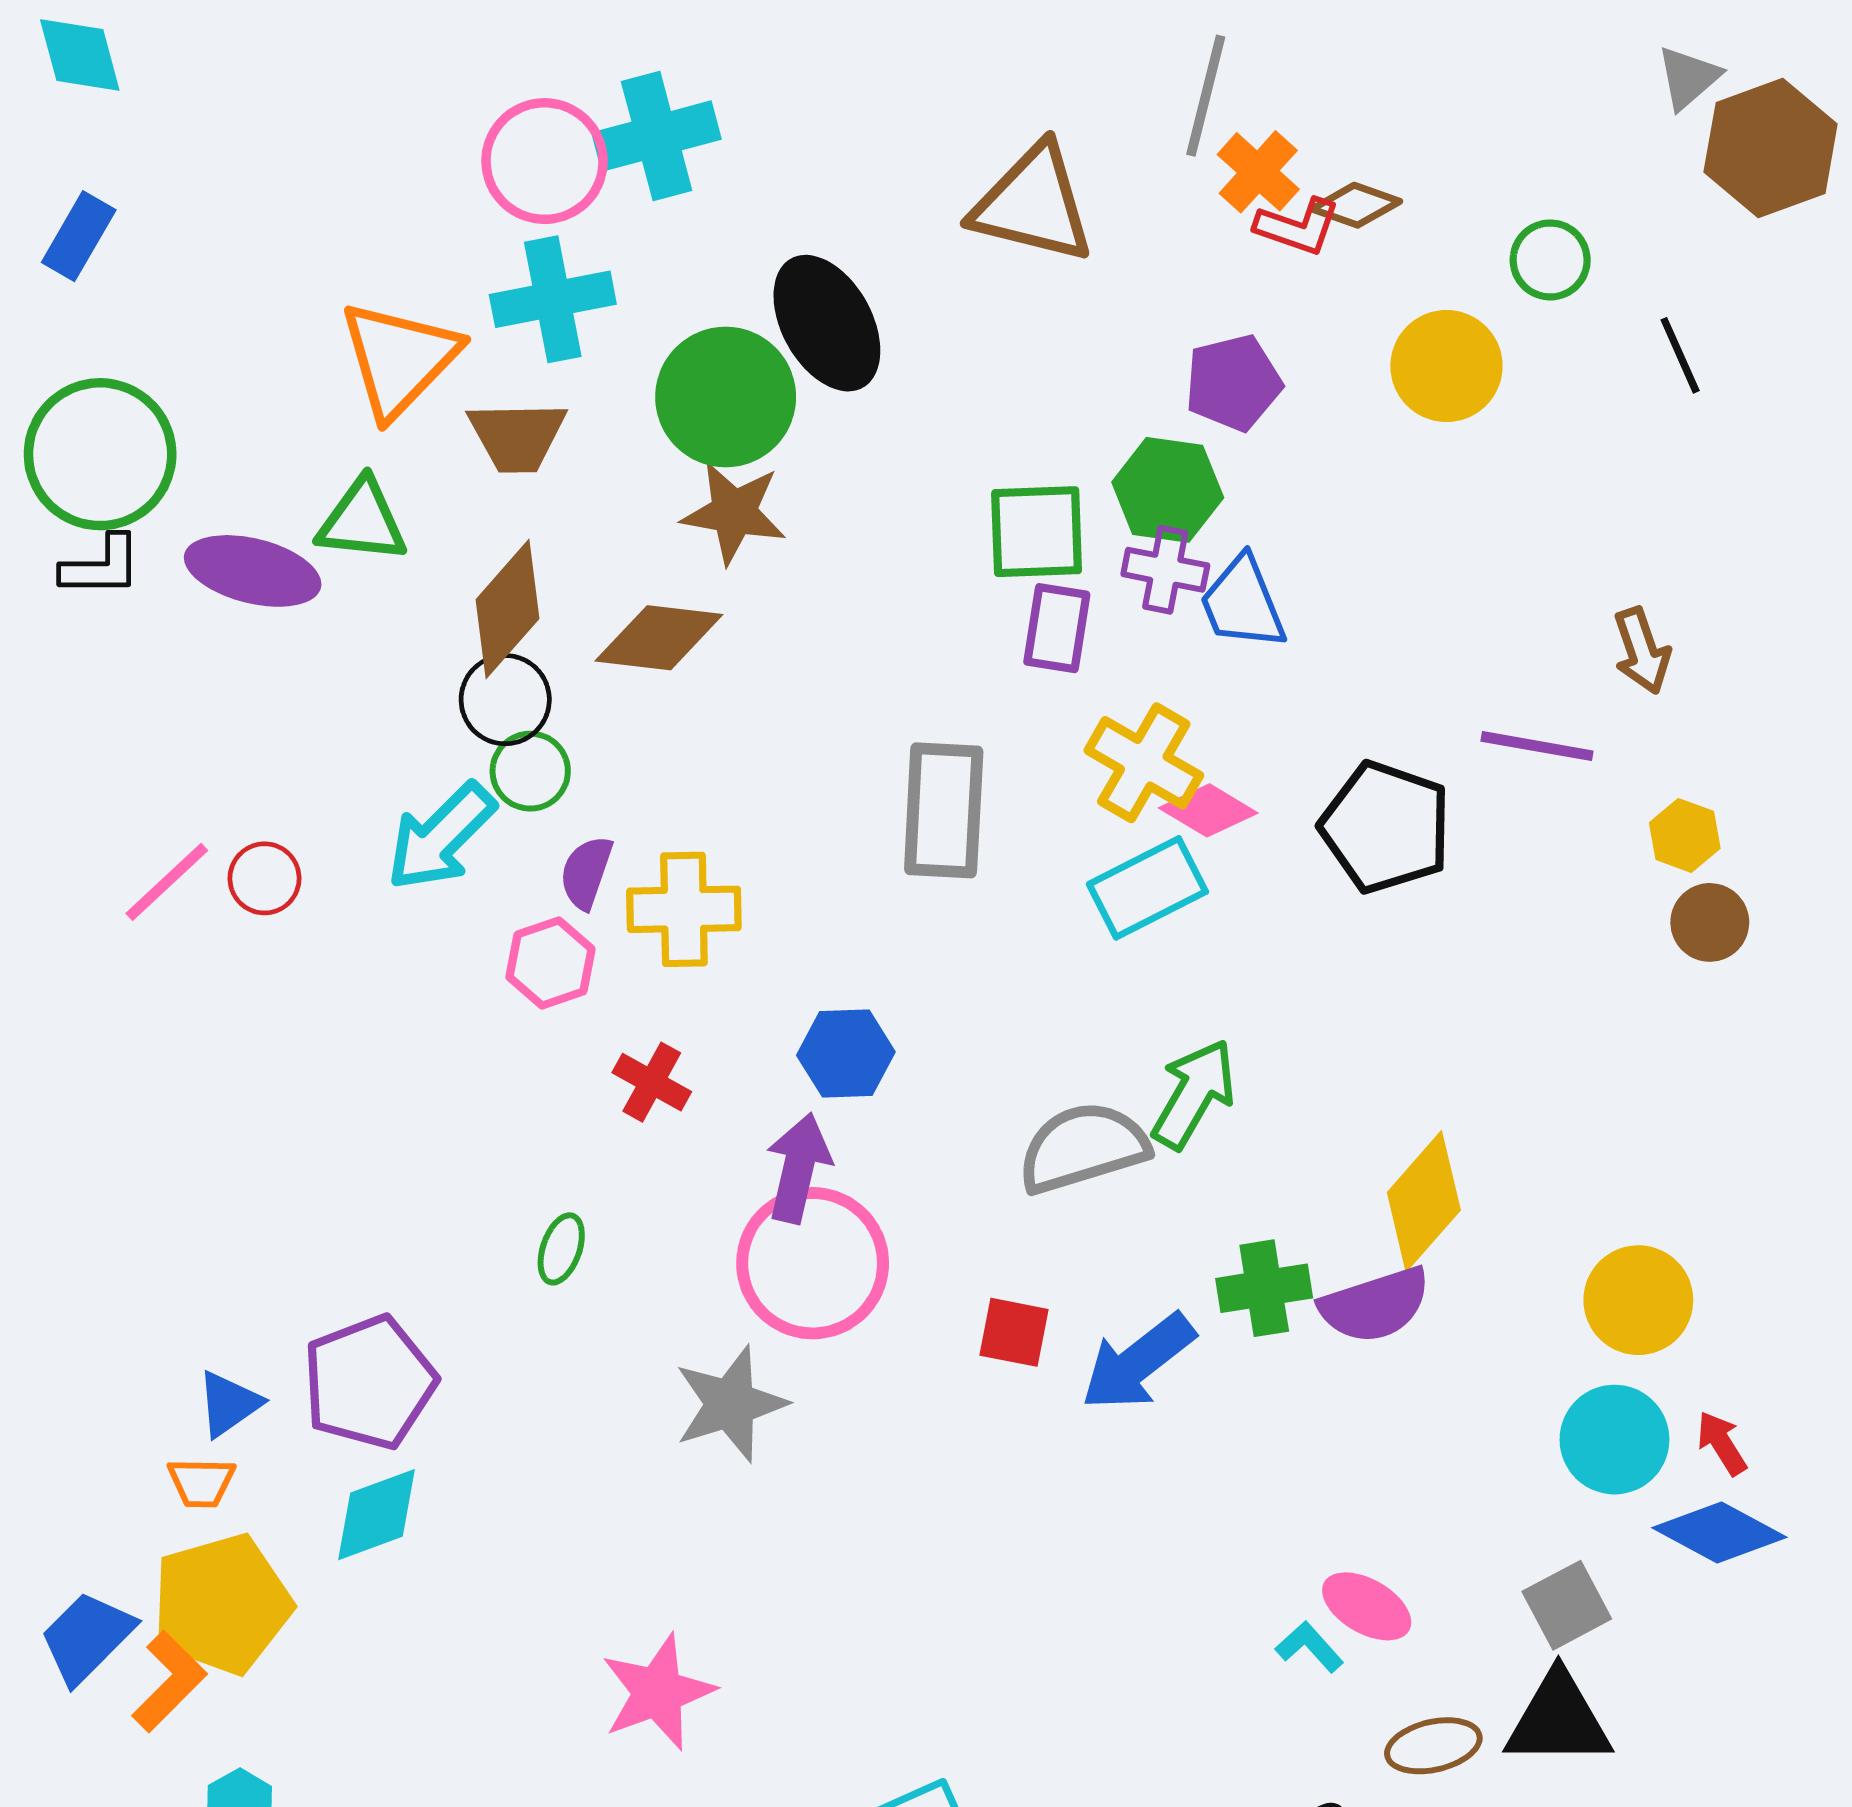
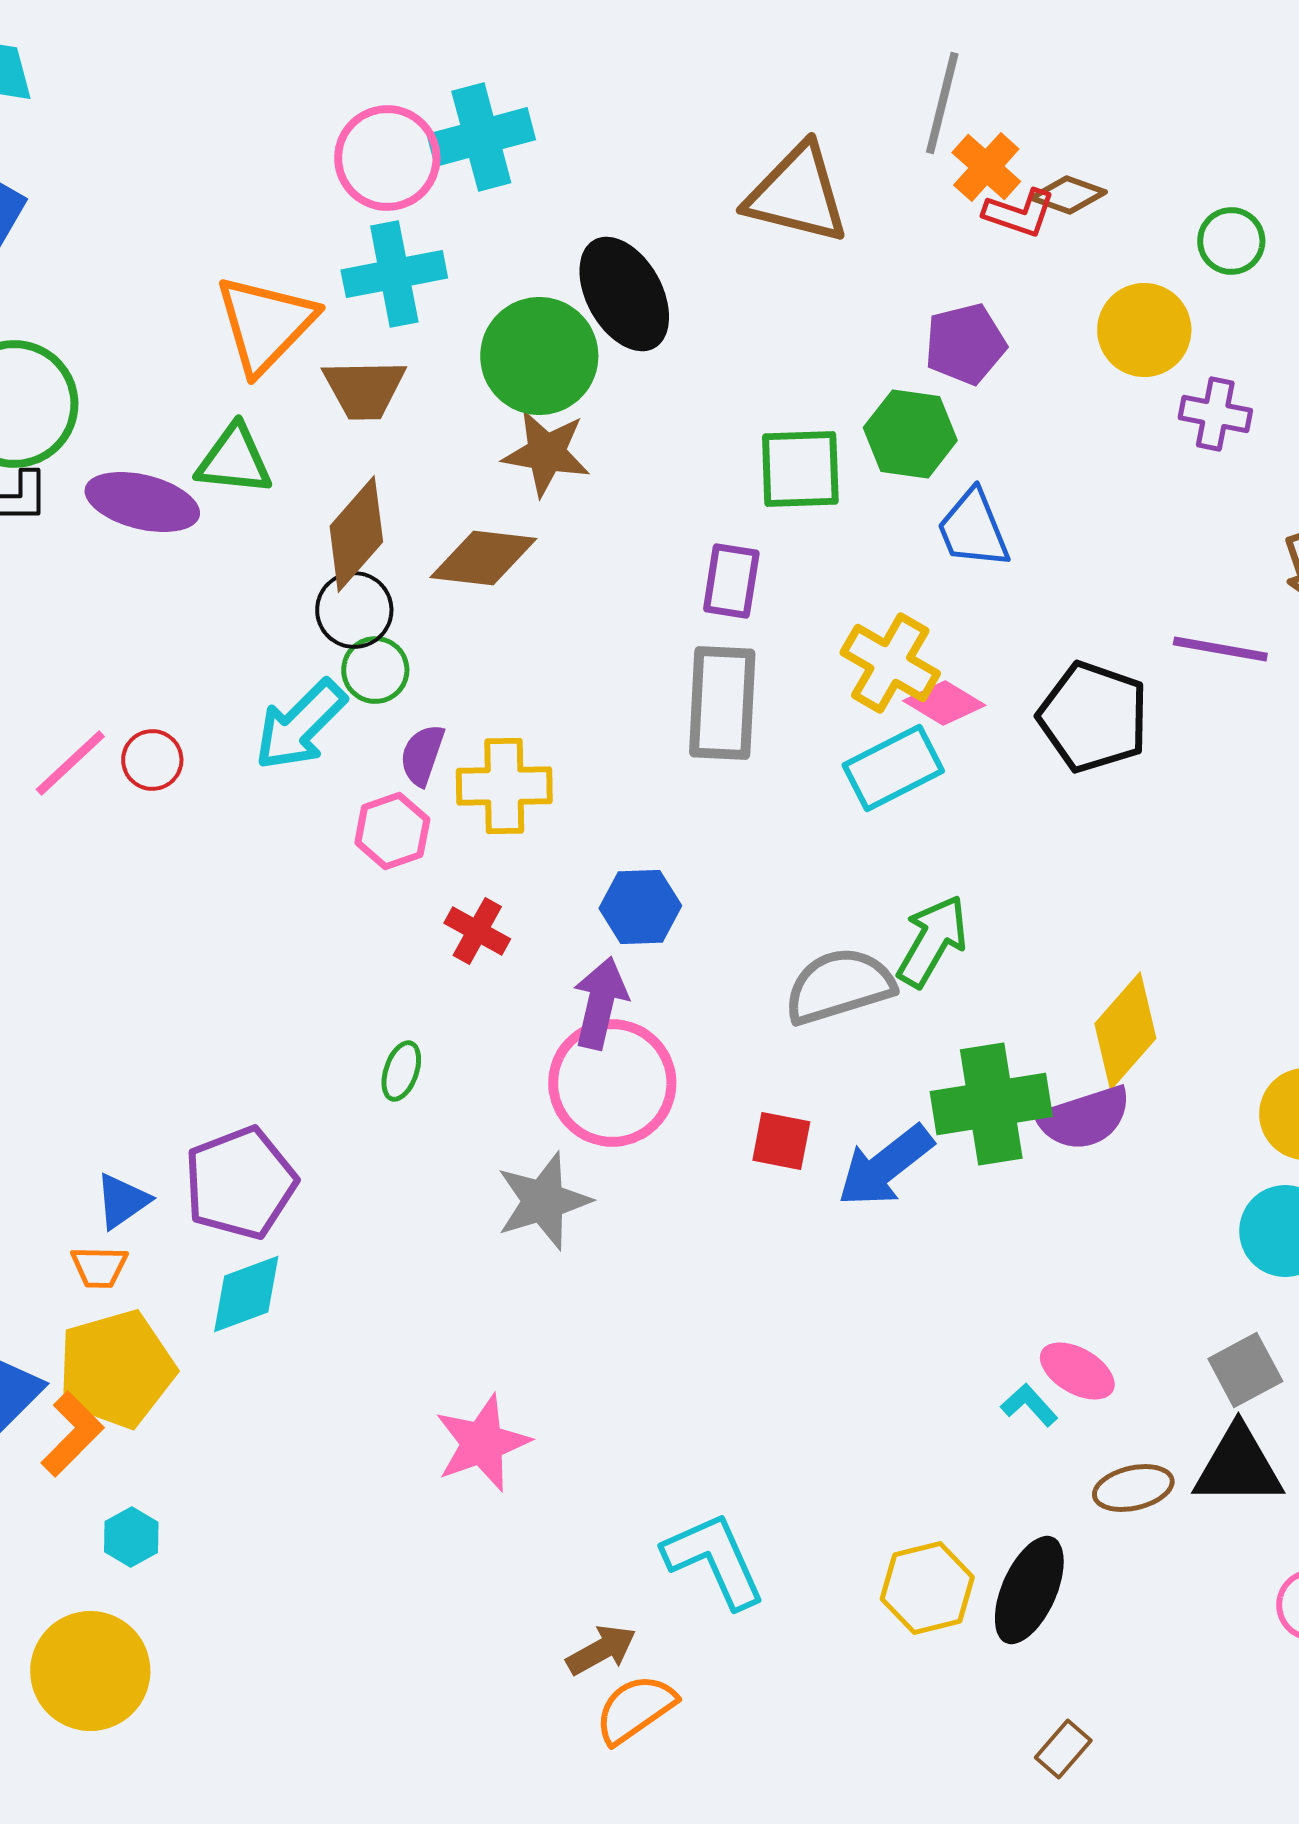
purple cross: (1165, 570) -> (1215, 414), moved
purple rectangle: (1057, 628) -> (731, 581), moved
green cross: (1264, 1288) -> (991, 1104), size x1.5

